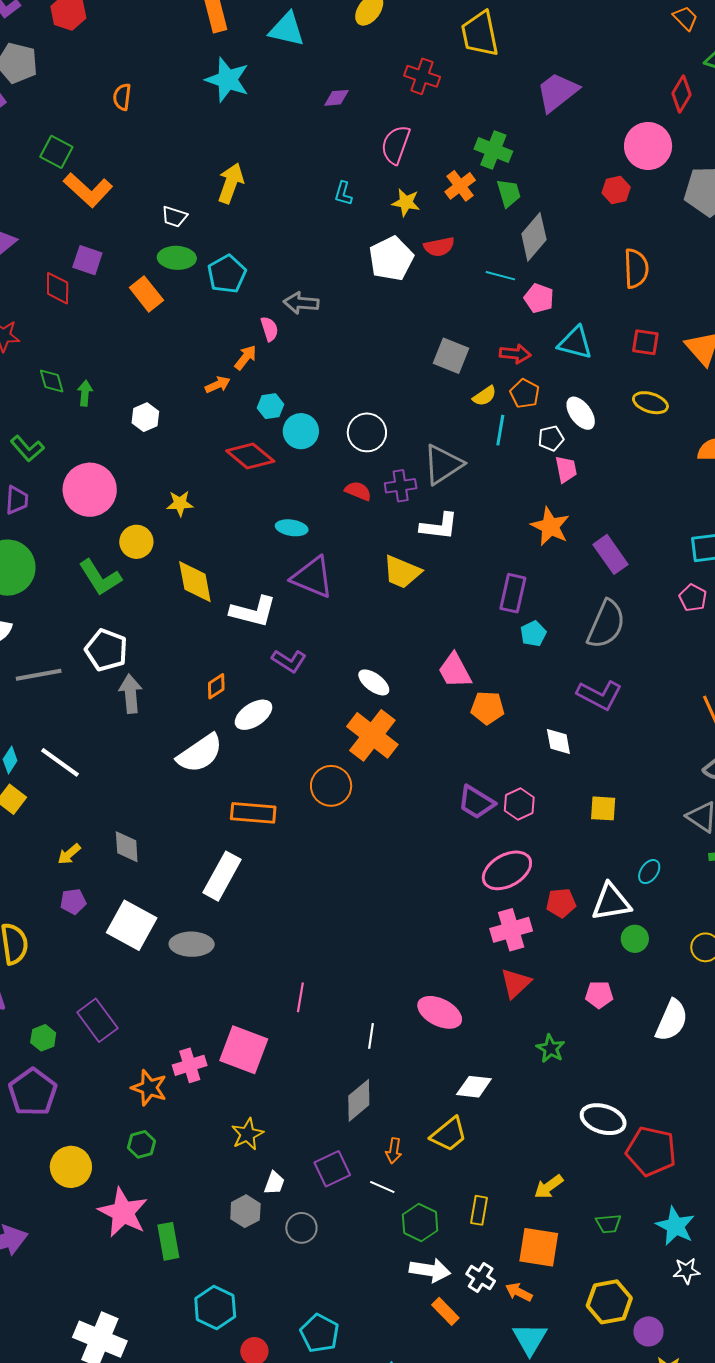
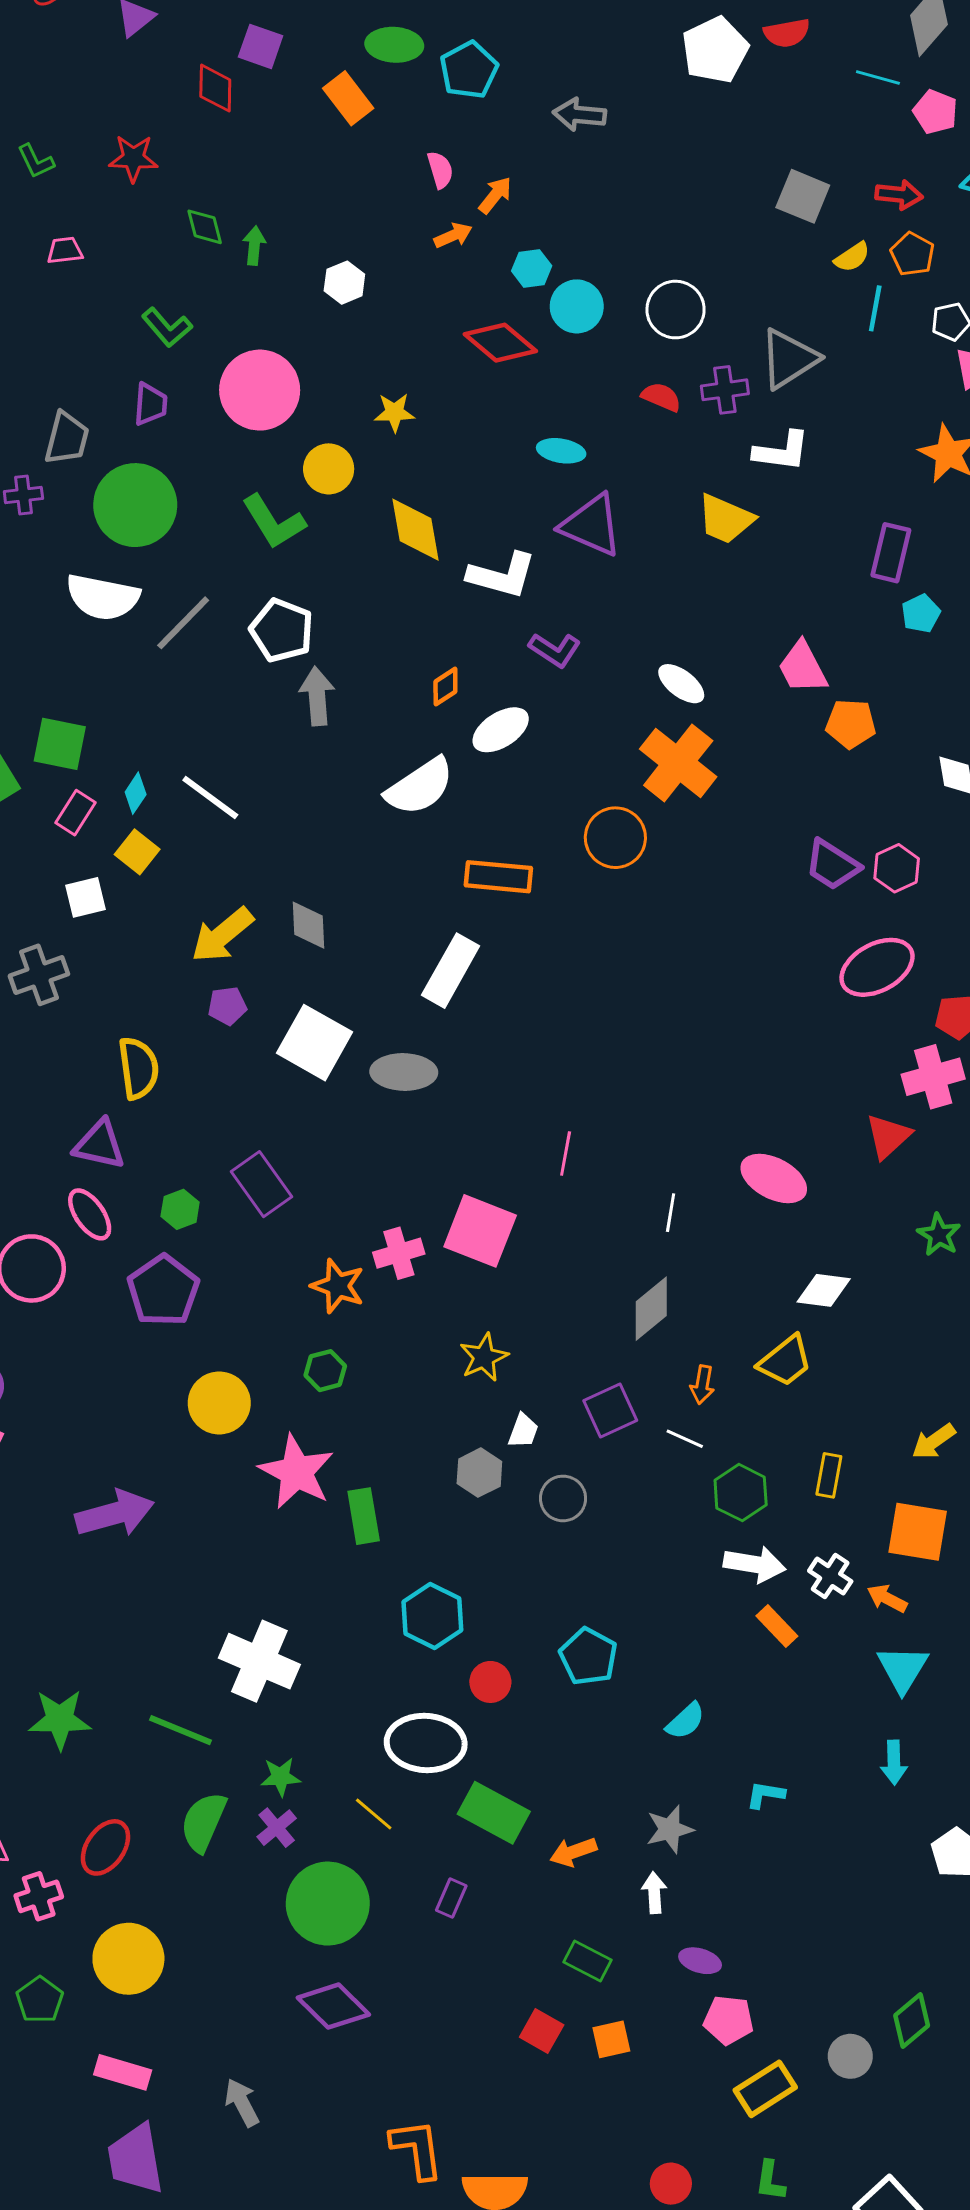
pink semicircle: (269, 329) -> (440, 170), moved
gray line: (39, 675) -> (183, 623), moved, turned -36
yellow arrow: (69, 854) -> (222, 935), size x1.8
pink cross: (511, 930) -> (933, 1077), moved

